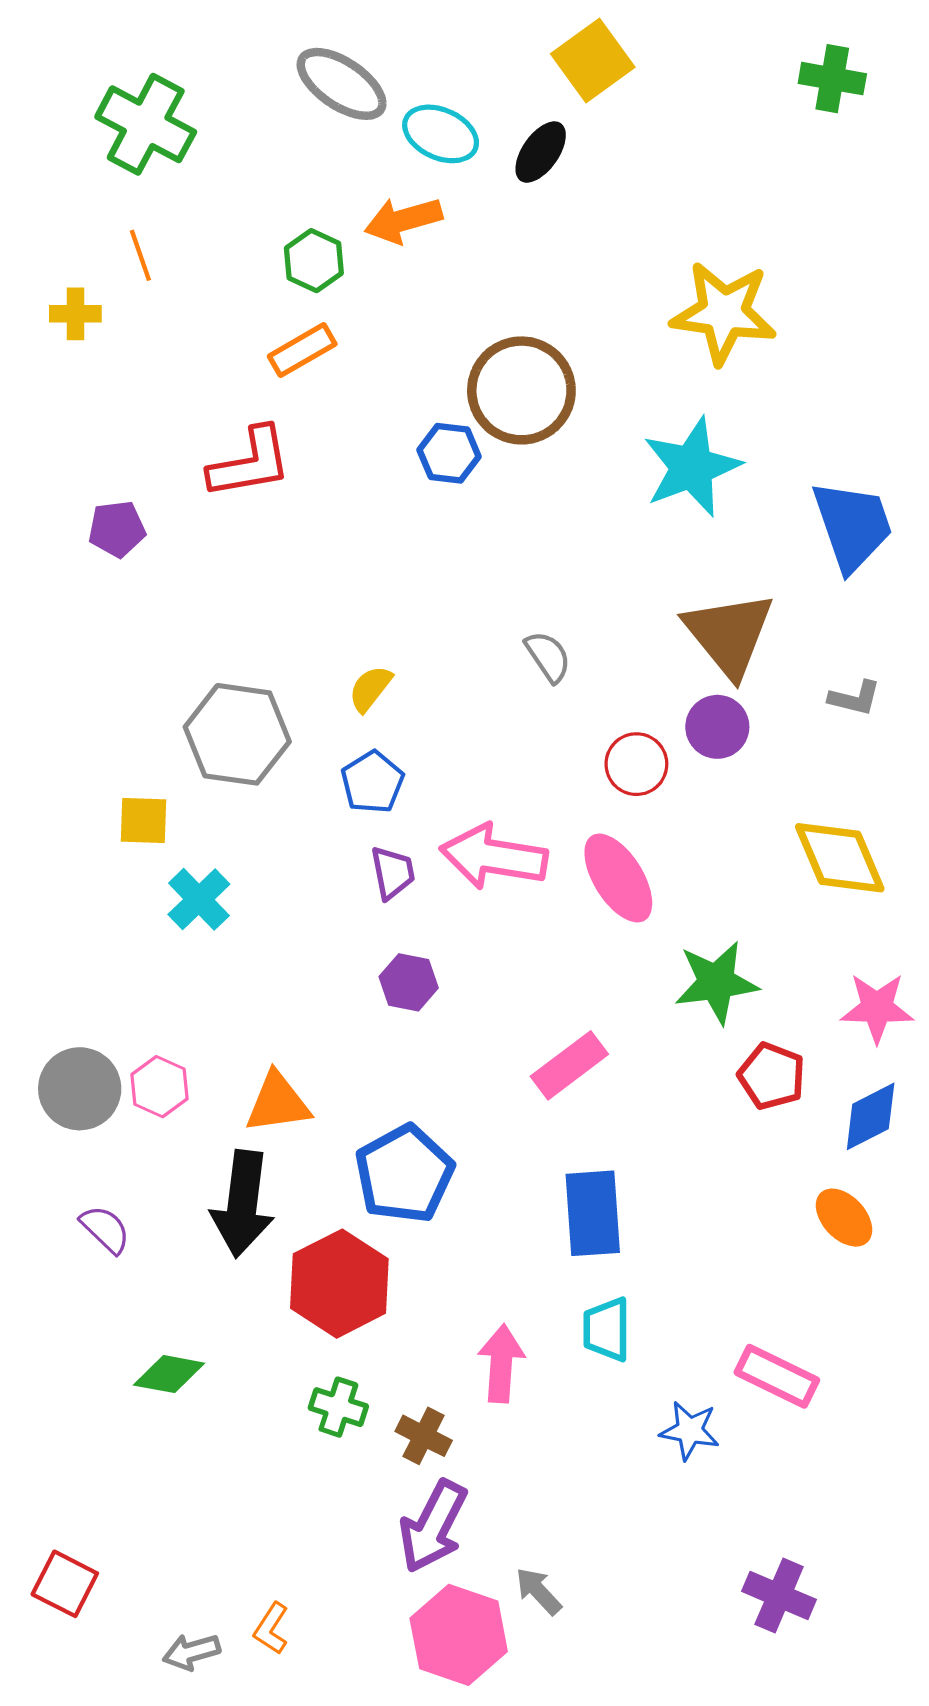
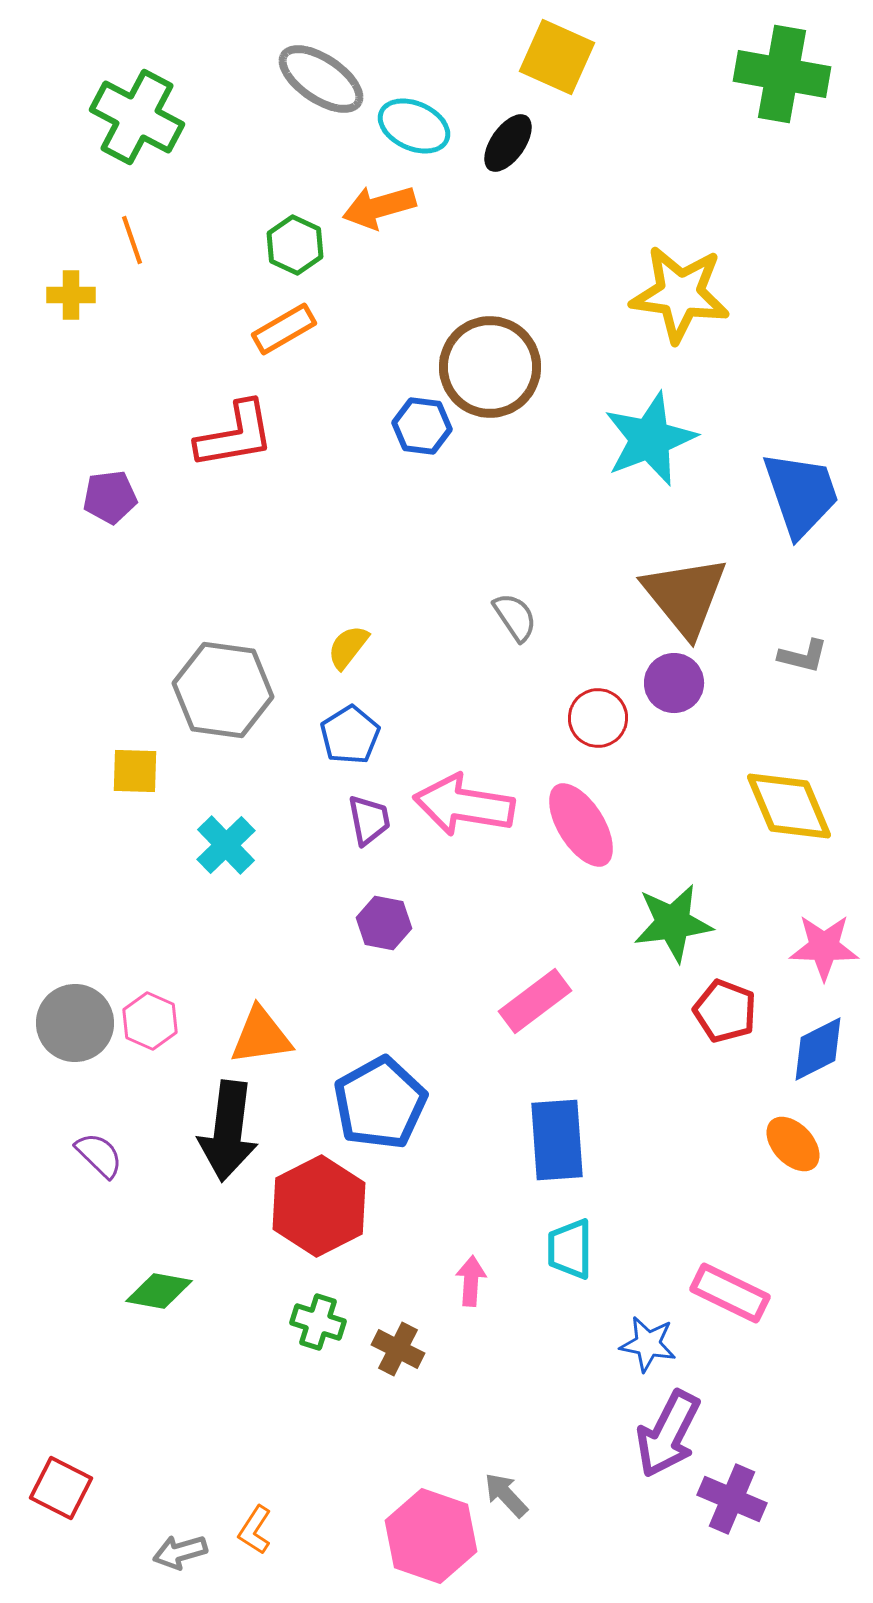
yellow square: (593, 60) -> (557, 57), turned -30
green cross: (832, 79) -> (782, 74), size x1.5
cyan cross: (199, 899) -> (226, 845), moved
pink arrow: (501, 1363) -> (471, 1281), size x0.7
purple arrow: (433, 1526) -> (668, 1434), moved

